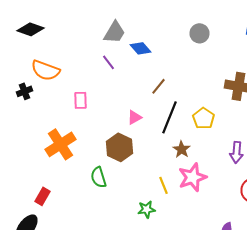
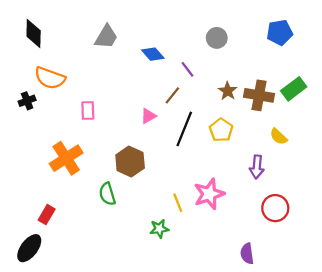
black diamond: (30, 29) -> (34, 34), turned 72
gray trapezoid: (114, 32) -> (106, 37), moved
purple line: (108, 62) -> (187, 69), moved
pink triangle: (134, 117) -> (148, 116), moved
brown star: (182, 149) -> (228, 91), moved

